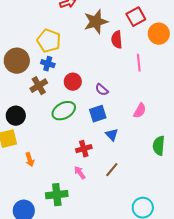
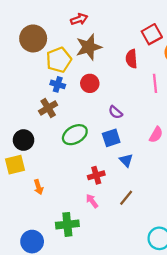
brown star: (96, 22) -> (89, 47), moved
yellow pentagon: (49, 41) -> (59, 60), turned 30
brown circle: (17, 61) -> (33, 38), moved
red circle: (73, 82) -> (90, 83), moved

